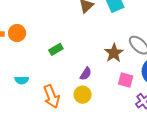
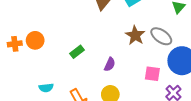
brown star: (114, 53) -> (135, 35), moved
purple semicircle: (86, 74) -> (110, 64), moved

